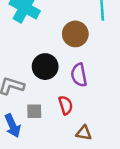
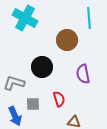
purple semicircle: (79, 75) -> (83, 74), moved

